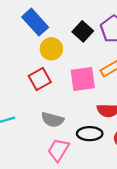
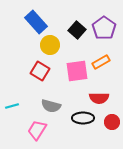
red square: (40, 79) -> (40, 71), turned -30
pink trapezoid: (58, 150) -> (37, 130), moved

